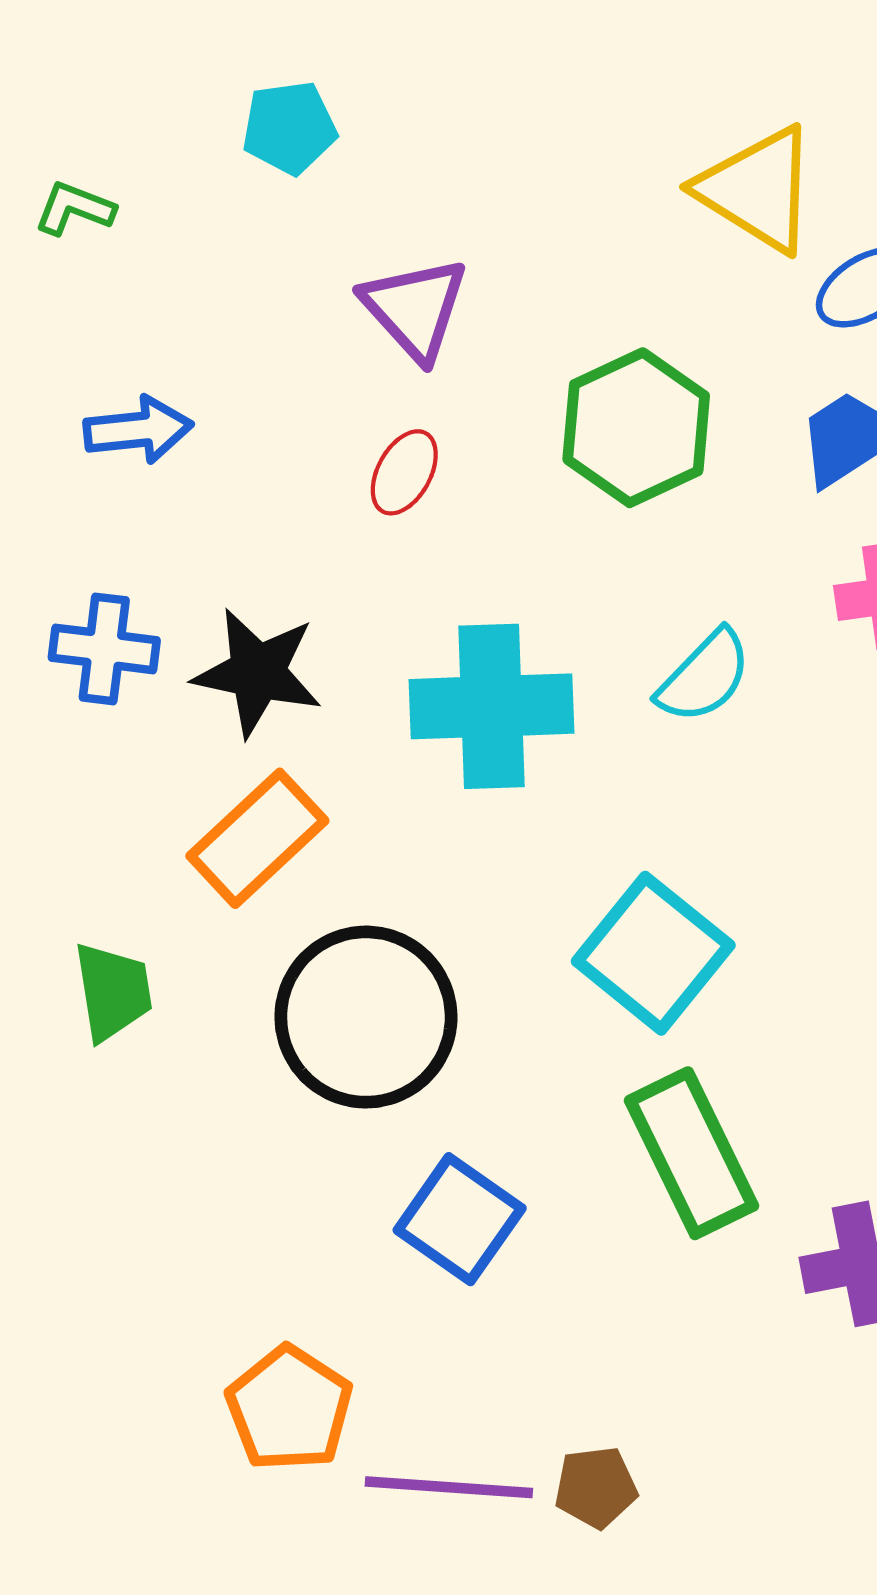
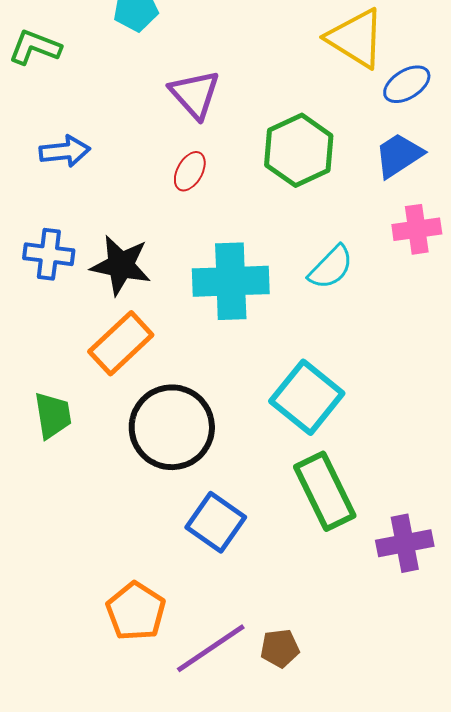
green L-shape: (74, 209) -> (35, 47), size x1.4
purple line: (449, 1487) -> (211, 648), turned -38

